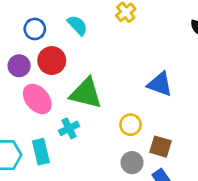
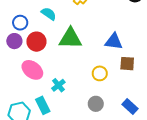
purple circle: (19, 66) -> (14, 41), moved
green triangle: (86, 93) -> (70, 38), moved
brown square: (161, 147) -> (127, 64), moved
gray circle: (132, 163) -> (96, 104), moved

